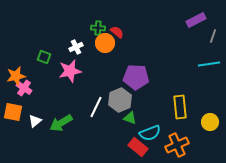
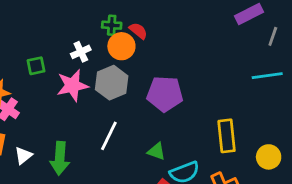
green square: (44, 57) -> (36, 66), turned -32
gray hexagon: (120, 100) -> (112, 83), moved
green arrow: (61, 123) -> (60, 158), turned -55

